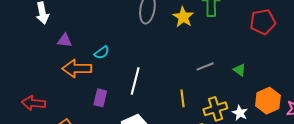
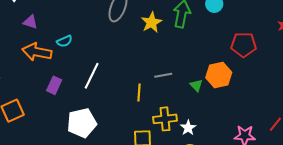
red pentagon: (263, 22) -> (244, 45), moved
yellow line: (183, 98) -> (139, 93), moved
orange hexagon: (268, 101) -> (219, 75), moved

